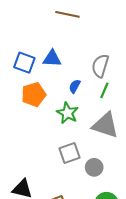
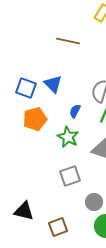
blue triangle: (52, 59) -> (53, 84), turned 42
gray circle: (94, 167) -> (94, 202), moved

